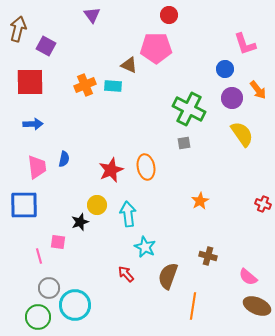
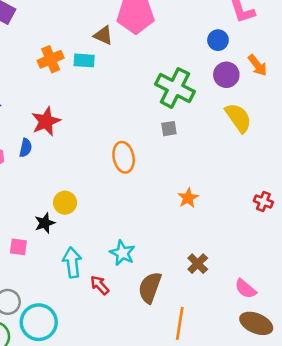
red star: (111, 170) -> (46, 121), moved
cyan arrow: (128, 214) -> (72, 262), moved
brown cross: (208, 256) -> (198, 264), turned 30

